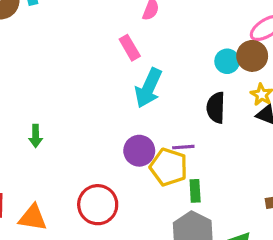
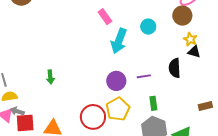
cyan circle: (227, 61) -> (148, 27), moved
black semicircle: (216, 108) -> (175, 68), moved
yellow pentagon: (169, 167) -> (118, 109), moved, turned 30

